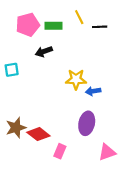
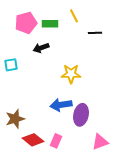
black line: (100, 27) -> (95, 33), moved
blue arrow: (93, 91) -> (61, 105), moved, size x1.5
red diamond: (38, 134) -> (33, 140), moved

